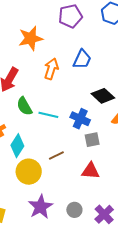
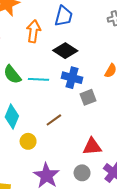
black diamond: (103, 96) -> (65, 51), moved
red triangle: (90, 171) -> (92, 147), moved
yellow circle: (29, 172) -> (28, 141), size x0.6

